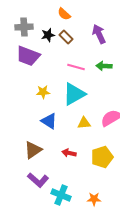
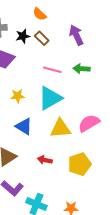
yellow triangle: (84, 123) -> (61, 128), size x1.5

